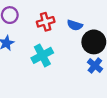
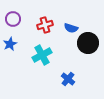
blue cross: (95, 65) -> (68, 79), moved

